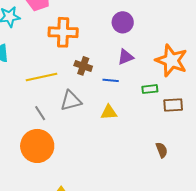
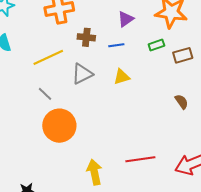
gray line: (40, 113) -> (45, 94), moved

